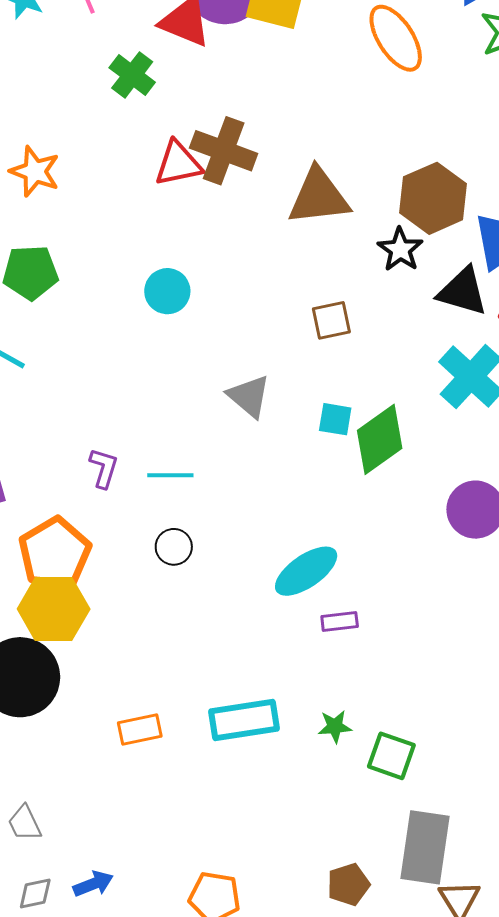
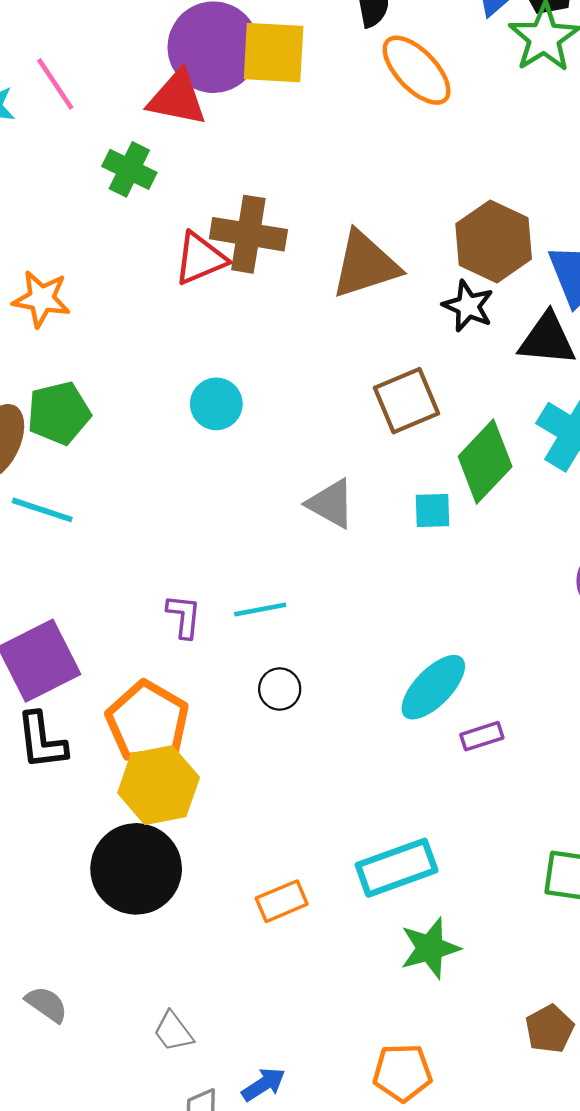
brown square: (331, 320) -> (407, 401), size x1.4
green diamond: (380, 439) -> (485, 462), moved
green star: (335, 726) -> (430, 948), moved, size x1.6

